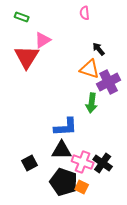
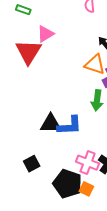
black triangle: (62, 150) -> (51, 124), moved

